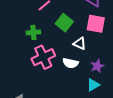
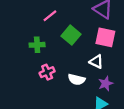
white triangle: (80, 43) -> (96, 62), moved
pink cross: (43, 57) -> (47, 72), size x0.6

